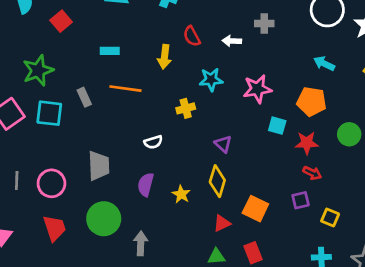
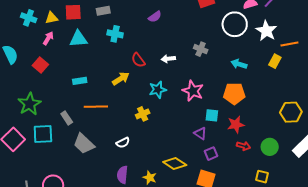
gray cross: (264, 23) -> (201, 49), moved, turned 32
yellow arrow: (164, 57) -> (121, 79), turned -120
pink star: (257, 89) -> (193, 91), turned -30
green circle: (349, 134) -> (270, 147), moved
purple triangle: (223, 144) -> (200, 133), moved
gray trapezoid: (99, 166) -> (84, 144), moved, turned 145
yellow diamond: (217, 181) -> (175, 164), turned -65
purple square: (301, 200) -> (211, 154), moved

